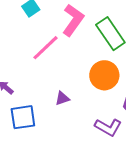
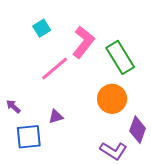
purple triangle: (62, 98) -> (56, 116), moved

